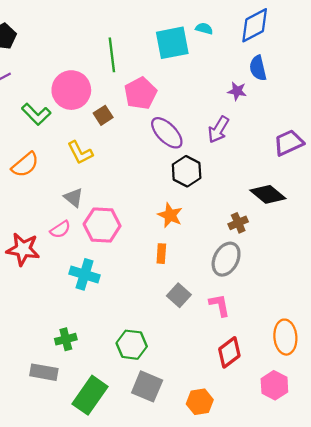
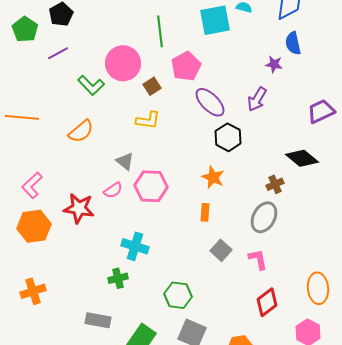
yellow L-shape: (80, 153) -> (148, 120), moved, turned -55
cyan cross: (84, 274) -> (135, 246), moved
green cross: (66, 339) -> (118, 278), moved

